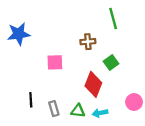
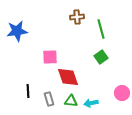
green line: (113, 19) -> (101, 29), moved
brown cross: (88, 42) -> (77, 17), moved
red diamond: (93, 84) -> (68, 77), moved, turned -40

